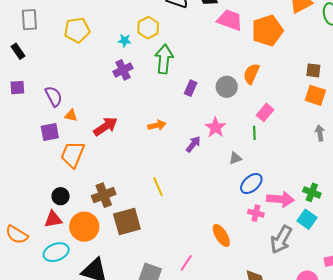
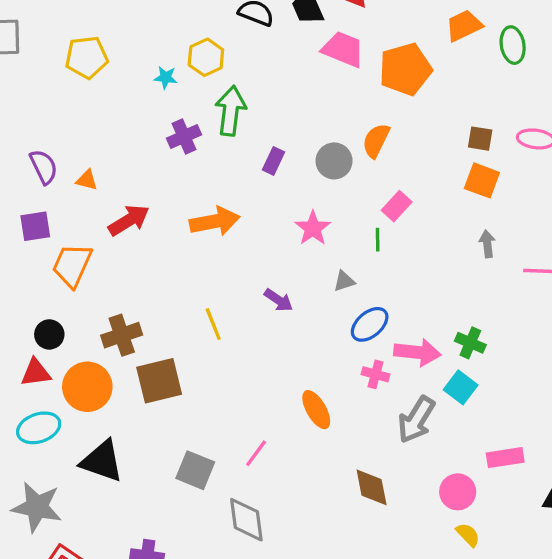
purple cross: (123, 70) -> (184, 137), moved
orange triangle: (71, 115) -> (87, 180), moved
orange arrow: (157, 125) -> (215, 221), size x1.6
purple arrow: (193, 144) -> (278, 300), moved, turned 84

